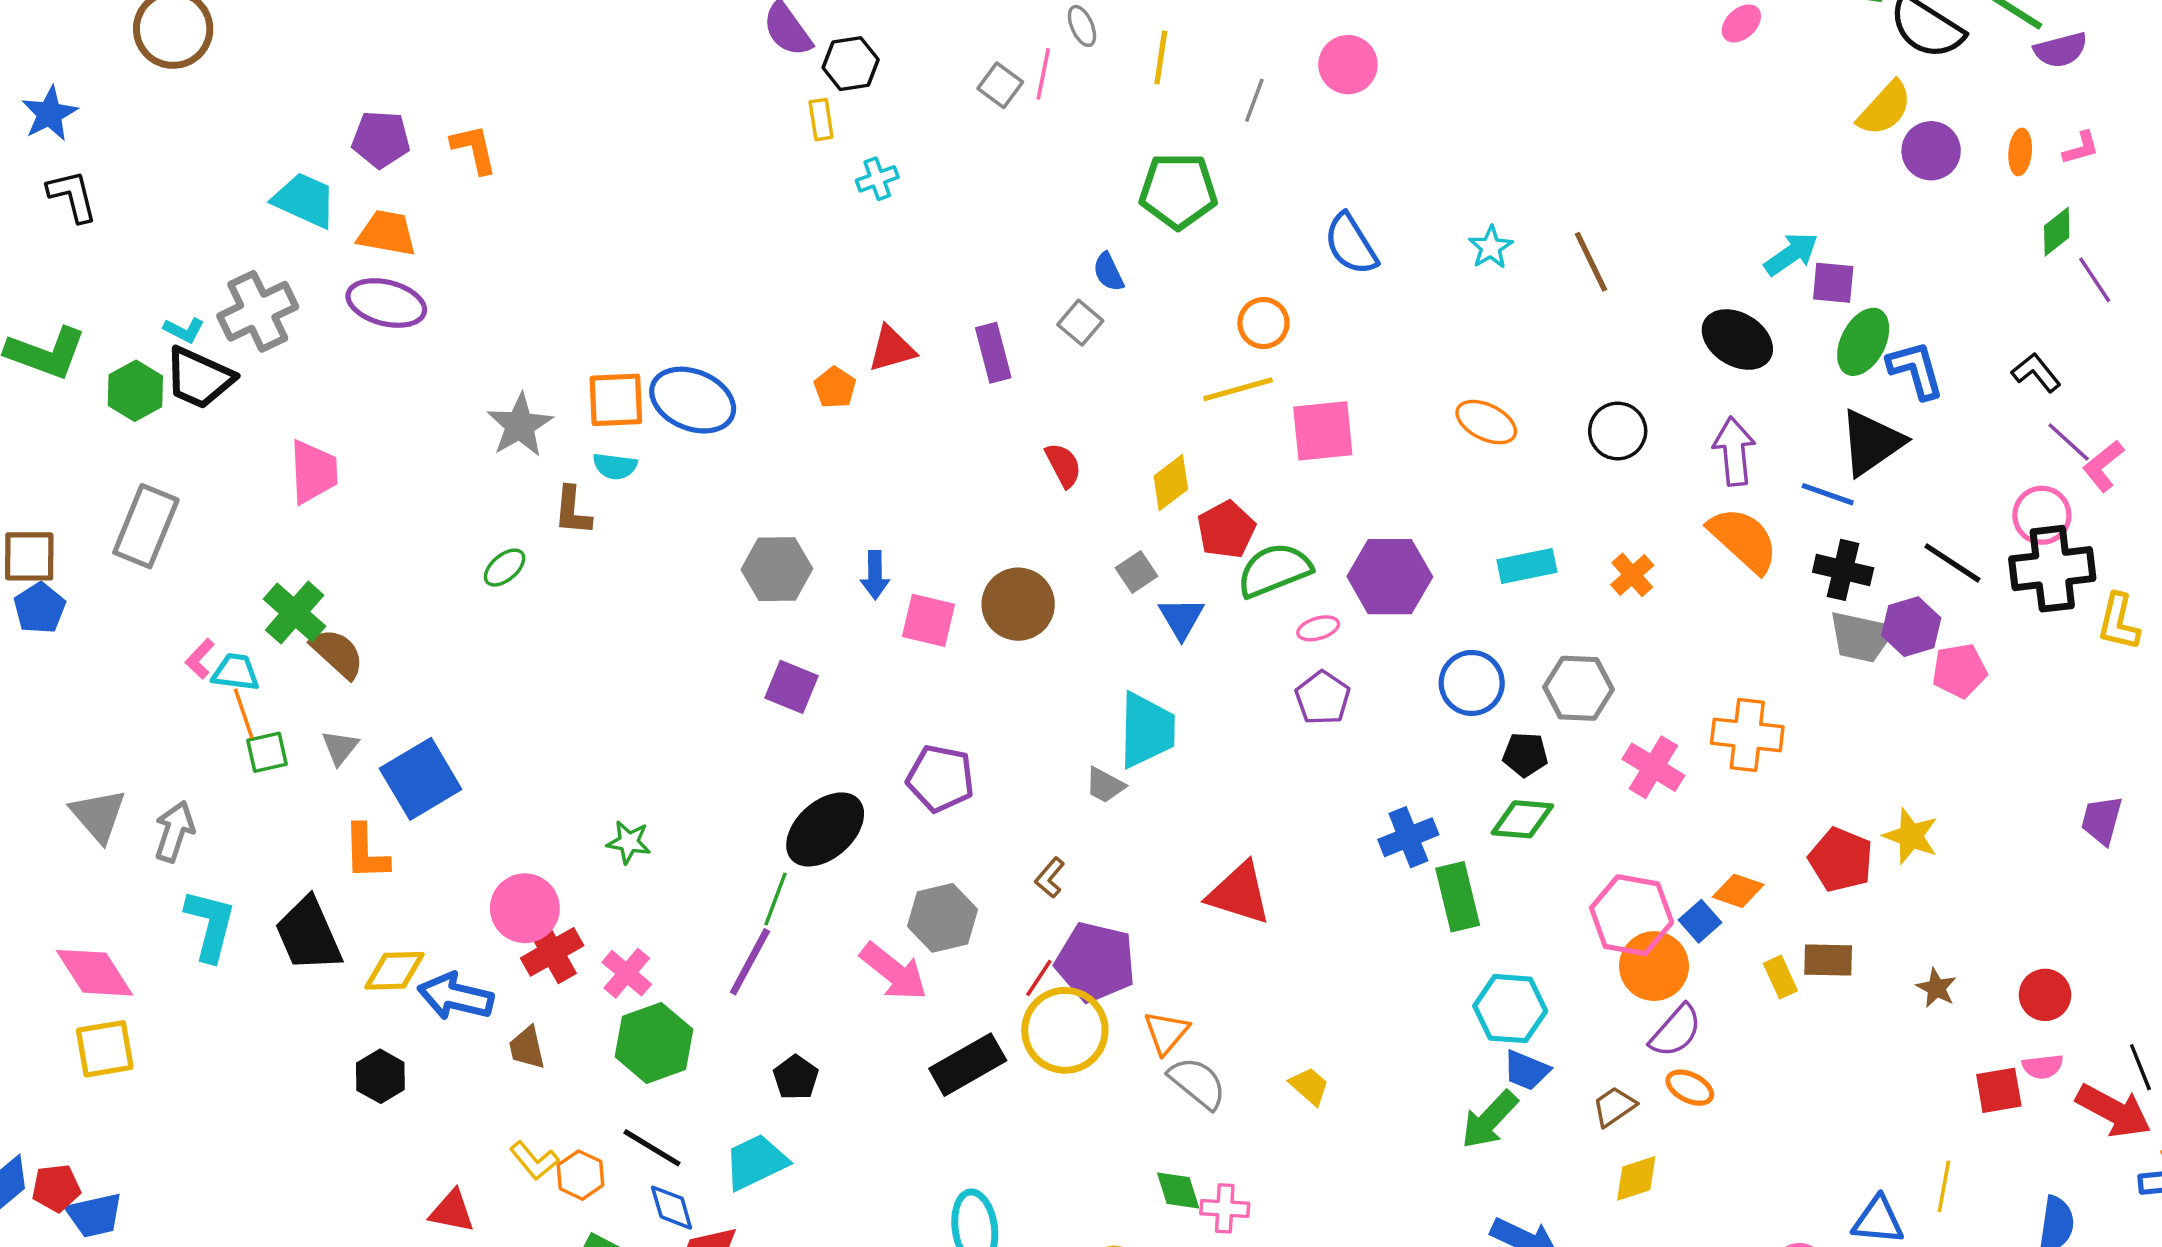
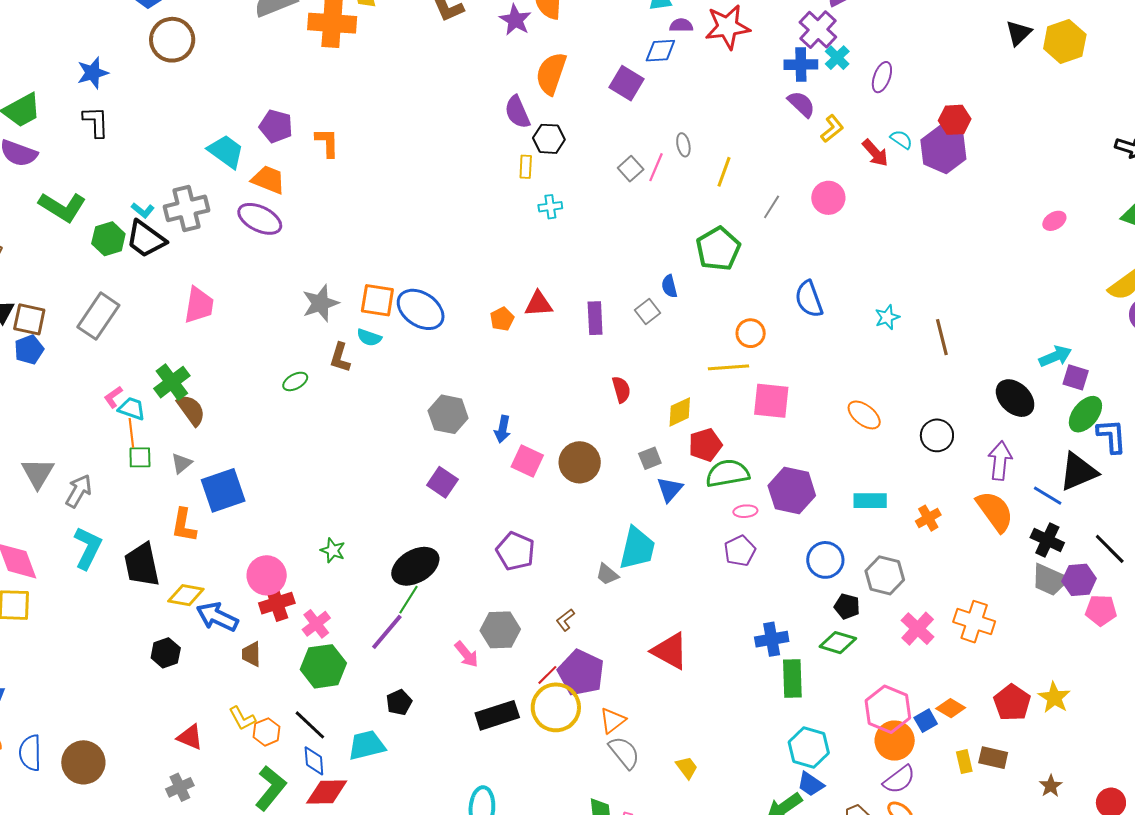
green pentagon: (1178, 191) -> (718, 249), turned 30
black ellipse: (825, 829) -> (415, 566), moved
pink arrow: (894, 972) -> (466, 654), size x0.7

